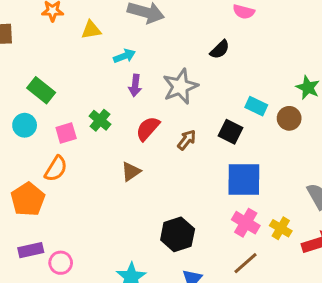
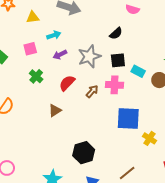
purple arrow: (135, 85) -> (60, 55), turned 56
black square: (231, 132) -> (118, 60), moved, turned -35
pink square: (66, 133) -> (30, 49), moved
pink cross: (246, 223) -> (115, 85), moved, turned -30
yellow cross: (281, 228) -> (150, 138), moved

